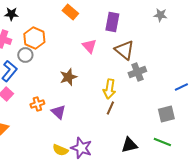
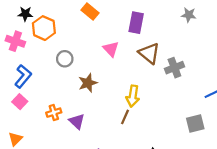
orange hexagon: (34, 38) -> (44, 28), moved
gray circle: (25, 55) -> (65, 59), moved
gray cross: (137, 72) -> (174, 68), moved
brown line: (110, 108) -> (125, 117), moved

